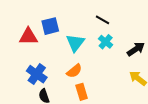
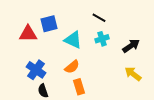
cyan cross: (106, 42) -> (102, 39), turned 32
cyan triangle: (75, 43) -> (73, 40), turned -42

